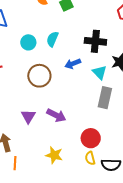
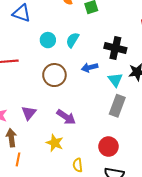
purple triangle: (28, 116) -> (29, 113), moved
red circle: (91, 138) -> (108, 147), moved
yellow star: (54, 155) -> (55, 143), moved
yellow semicircle: (90, 158) -> (78, 165), moved

